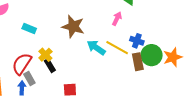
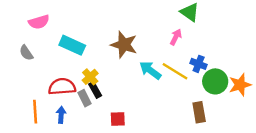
cyan rectangle: (29, 28) -> (72, 45), size x1.5
brown rectangle: (138, 62) -> (199, 112), moved
red semicircle: (22, 64) -> (62, 87), turned 50
gray rectangle: (29, 78) -> (85, 98), moved

